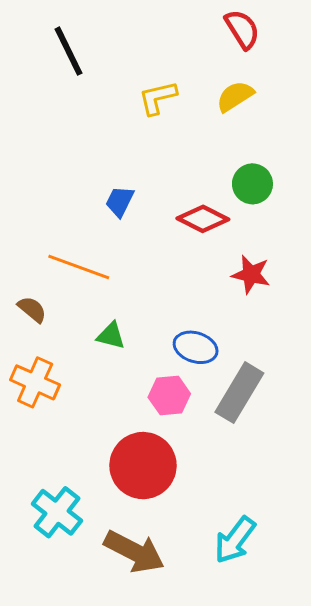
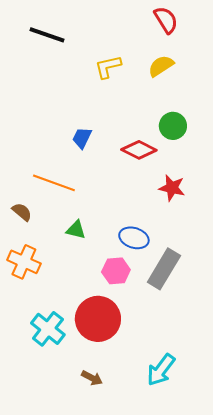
black line: (69, 51) -> (47, 35), turned -45
cyan cross: (57, 512) -> (48, 329), moved
brown arrow: (134, 552) -> (92, 378), size x0.5

